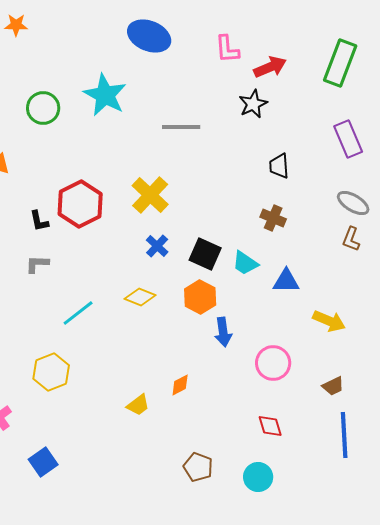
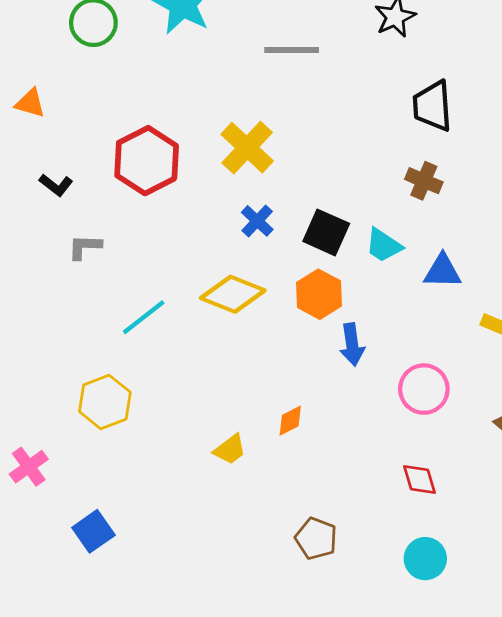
black trapezoid: (279, 166) -> (432, 106), size x1.4
black L-shape: (39, 221) -> (56, 185), moved, turned -40
yellow diamond: (140, 297) -> (233, 294), size x1.4
cyan circle: (258, 477) -> (425, 559), moved

